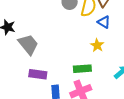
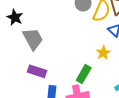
green rectangle: (82, 69) -> (84, 74), turned -66

